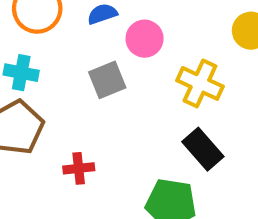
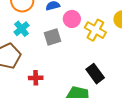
cyan cross: (21, 73) -> (22, 29), moved, turned 35
yellow cross: (200, 83) -> (95, 30), moved

